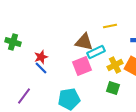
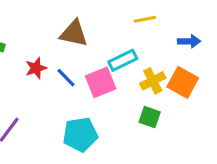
brown triangle: (84, 42) -> (74, 33), moved
blue line: (41, 68) -> (66, 78), moved

